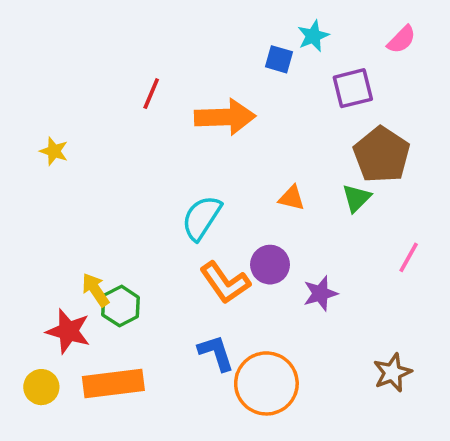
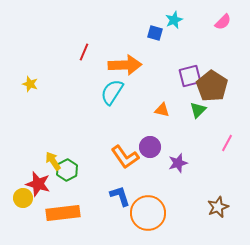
purple square: (353, 88) -> (190, 76), moved
cyan semicircle: (202, 218) -> (112, 92), moved
yellow circle: (41, 387) -> (23, 198), moved

